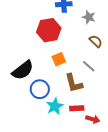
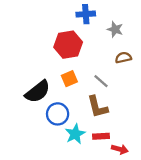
brown semicircle: (96, 41) -> (123, 58), turned -56
orange square: (59, 59) -> (69, 79), moved
gray line: (89, 66) -> (101, 81), moved

